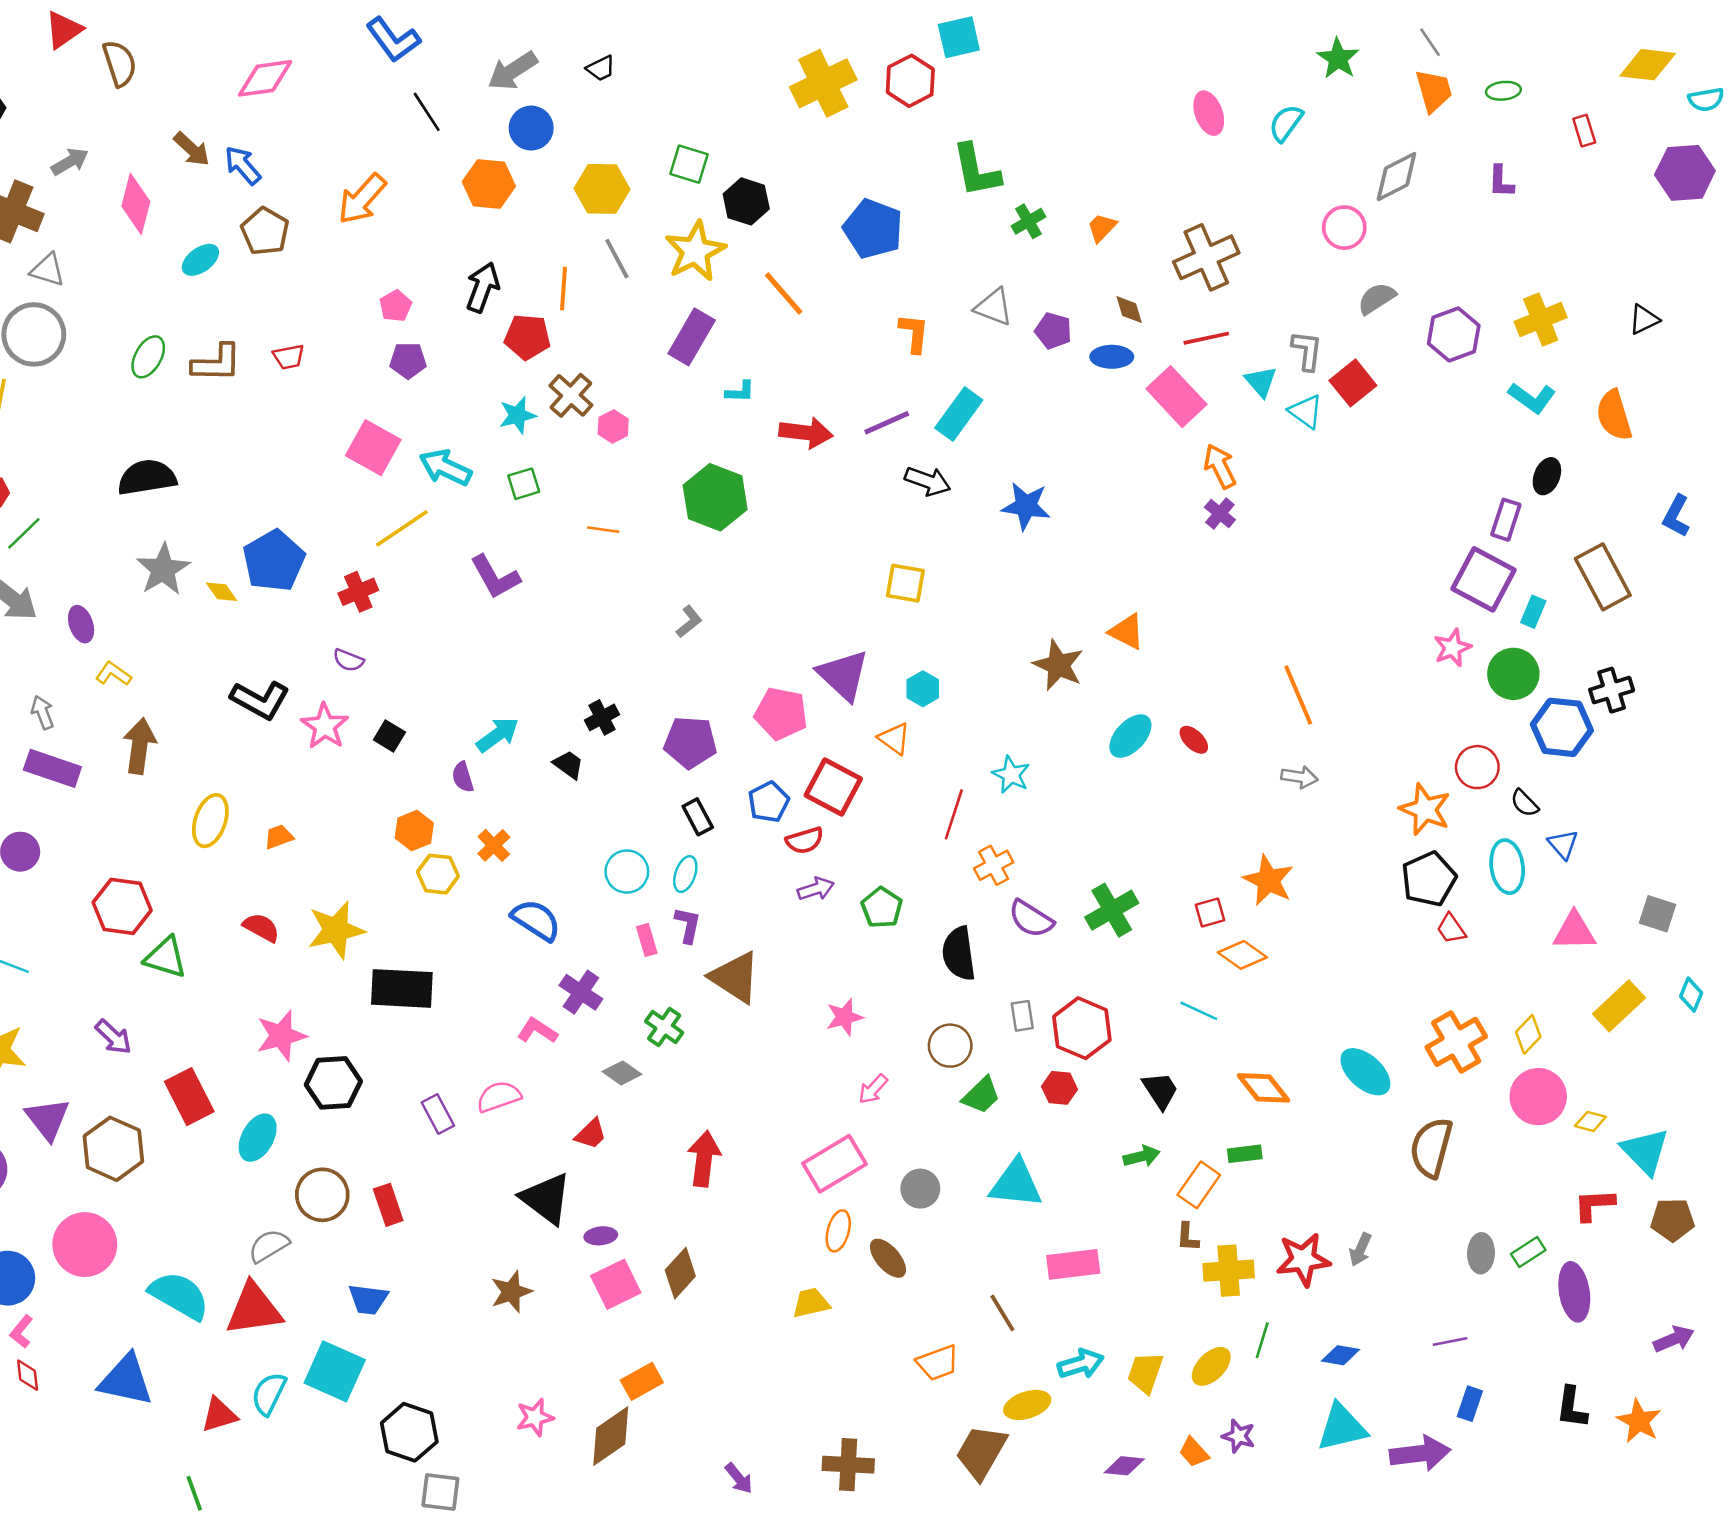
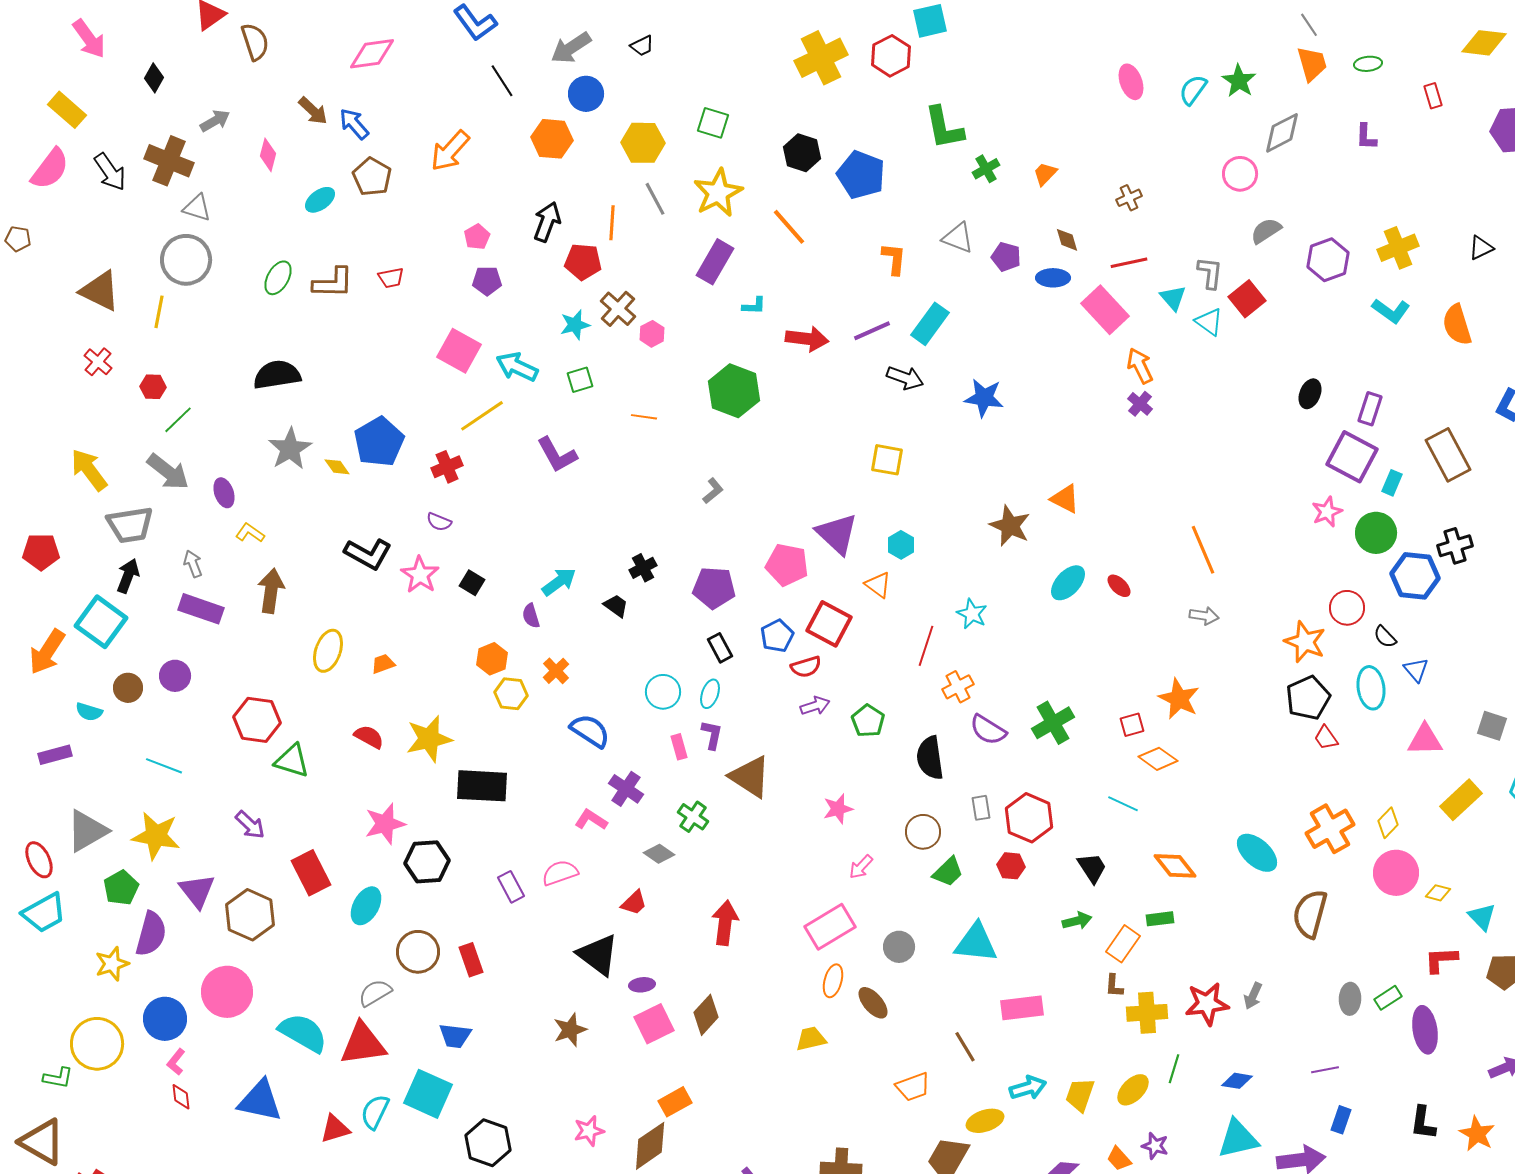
green star: (1338, 58) -> (1239, 81), moved
black hexagon: (746, 201) -> (802, 153), moved
pink diamond: (136, 204) -> (268, 155), size x0.7
brown cross: (1206, 257) -> (1129, 198), size x0.5
black ellipse: (1547, 476) -> (1310, 394), moved
cyan triangle: (1645, 1151) -> (1482, 917), size x0.7

